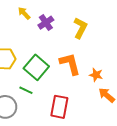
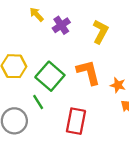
green line: (26, 90) -> (38, 102), turned 32

